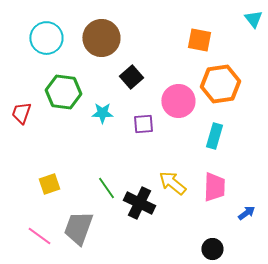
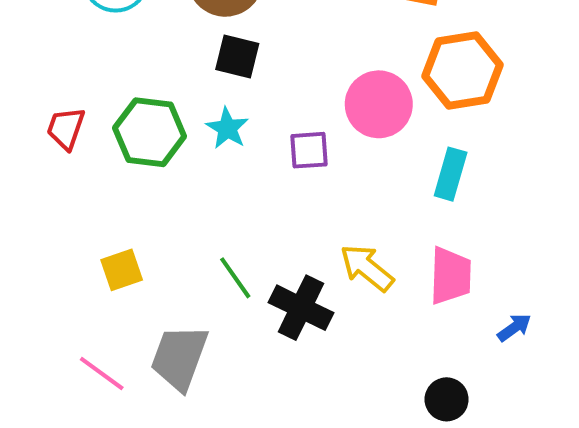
black square: (131, 77) -> (237, 56), moved, turned -35
green hexagon: (63, 92) -> (150, 132), moved
cyan star: (102, 113) -> (227, 128), turned 30

